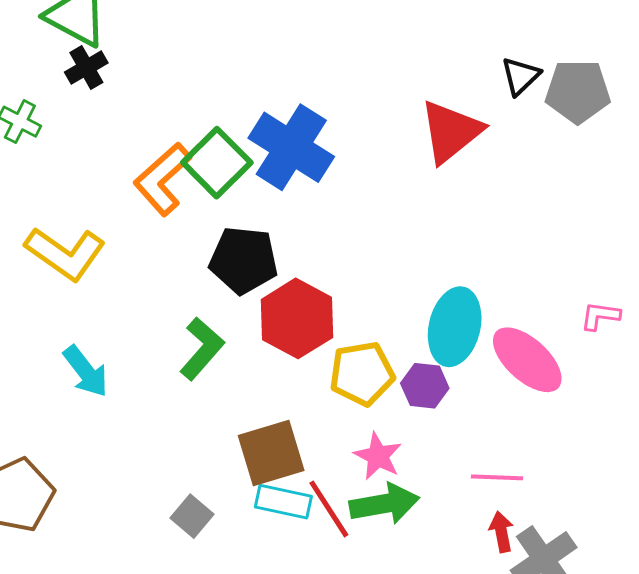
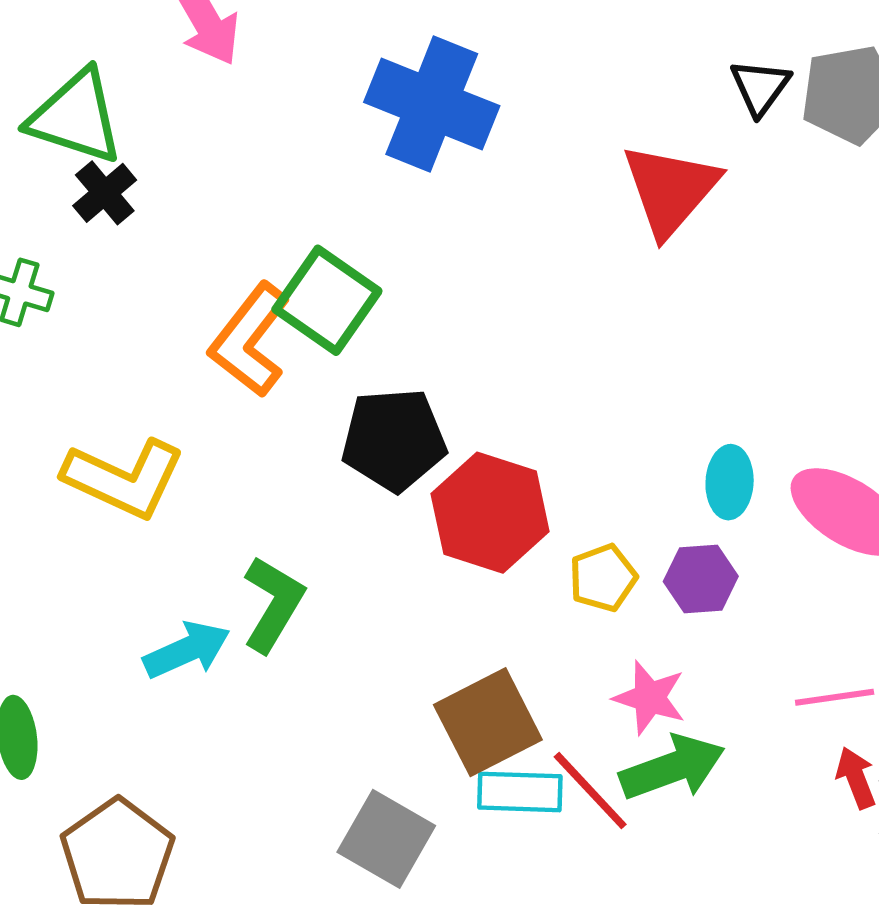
blue cross: (291, 147) -> (432, 104), moved
cyan ellipse: (455, 327) -> (730, 482), size x0.6
green L-shape: (202, 349) -> (273, 604), moved
cyan arrow: (86, 371) -> (187, 650), turned -66
yellow pentagon: (362, 374) -> (603, 578), size x0.7
gray square: (192, 516) -> (386, 839), size x1.5

